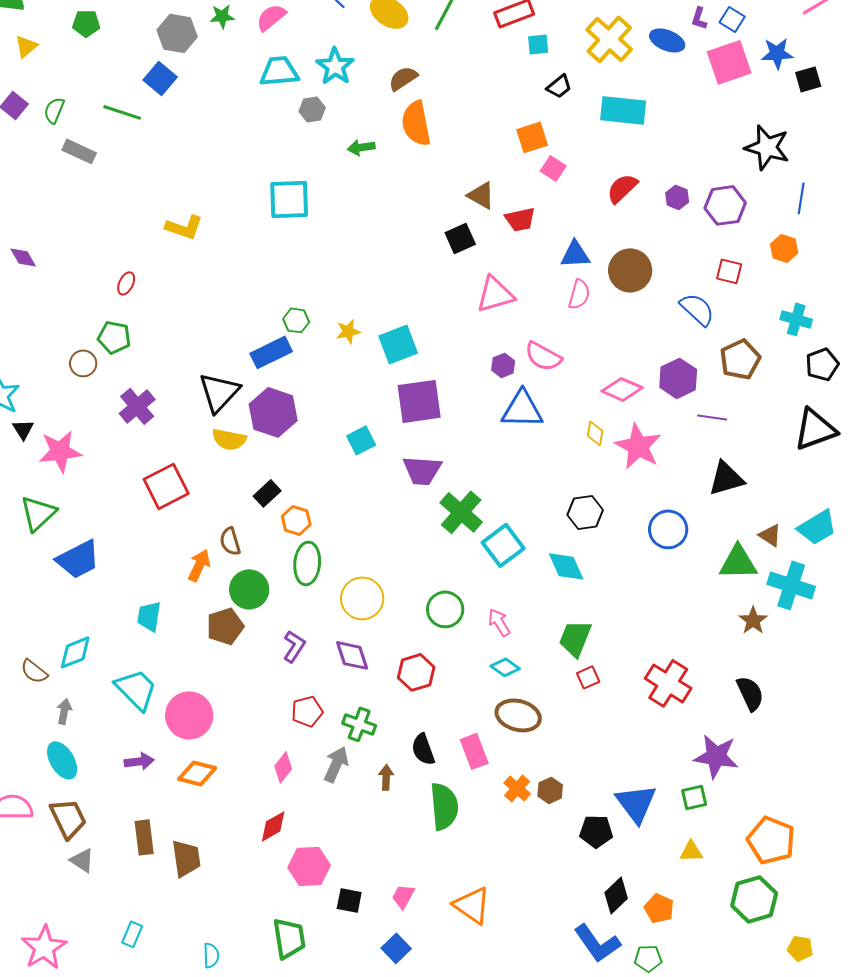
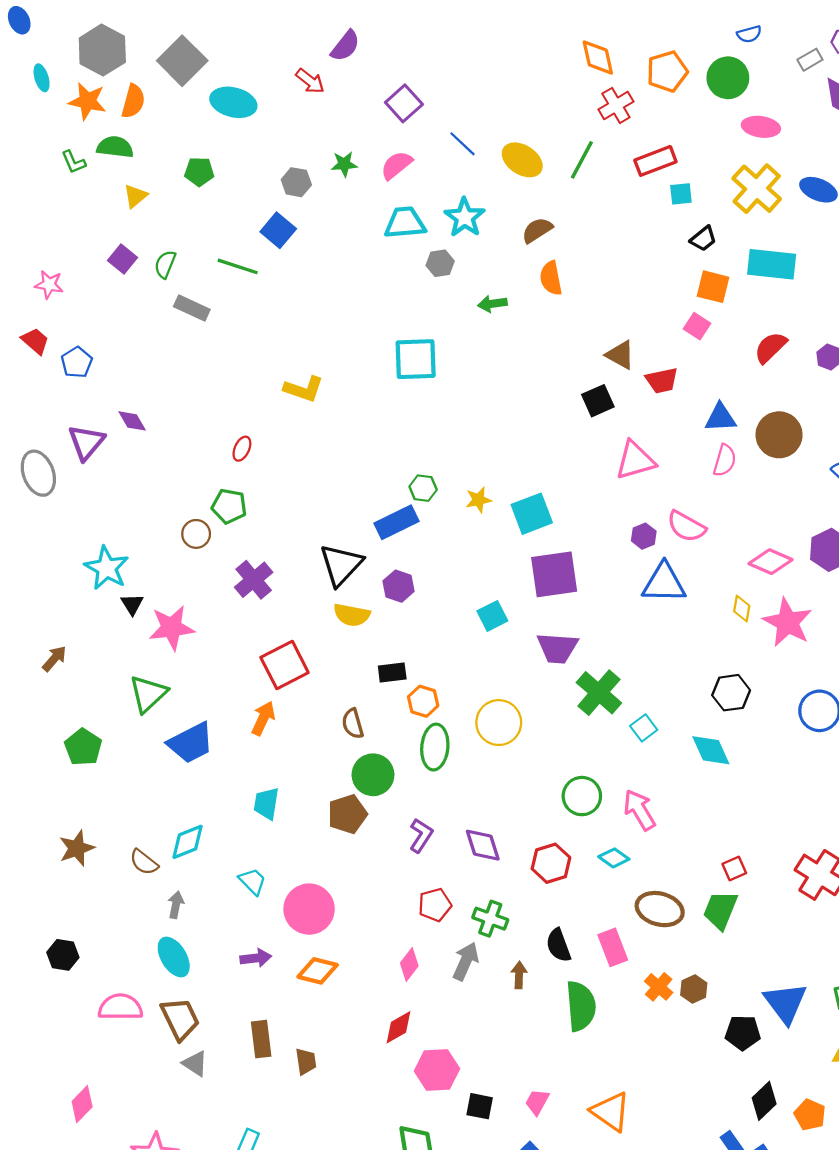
gray hexagon: (177, 33) -> (296, 182), size x0.7
orange semicircle: (416, 123) -> (551, 278), size x0.7
orange square: (532, 137) -> (713, 287), moved, turned 32
purple hexagon: (273, 412) -> (399, 586), size x0.6
black rectangle: (267, 493) -> (392, 672), turned 36
cyan square: (503, 545) -> (644, 728), size x0.6
orange arrow: (199, 565) -> (263, 718), moved
yellow circle: (362, 598) -> (499, 723), moved
pink arrow: (499, 622) -> (639, 810), size x1.4
green trapezoid: (575, 638) -> (720, 910), moved
cyan diamond: (505, 667) -> (614, 858), moved
cyan trapezoid: (136, 689) -> (253, 881), size x0.6
brown trapezoid: (186, 858) -> (306, 1061), size x0.7

